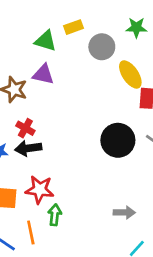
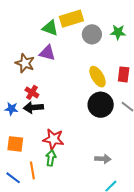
yellow rectangle: (73, 27) -> (71, 19), size x1.6
green star: (136, 28) -> (118, 32), moved
yellow ellipse: (130, 74) -> (98, 77), moved
red star: (40, 190) -> (53, 139), moved

